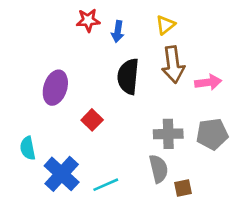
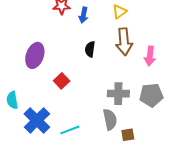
black semicircle: (128, 76) -> (90, 49), size x0.6
pink arrow: (208, 82) -> (150, 56), turned 102

